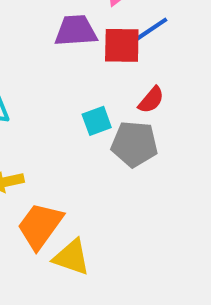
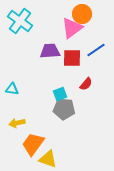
blue line: (149, 31) -> (96, 50), moved
gray pentagon: (134, 144) -> (64, 109), moved

